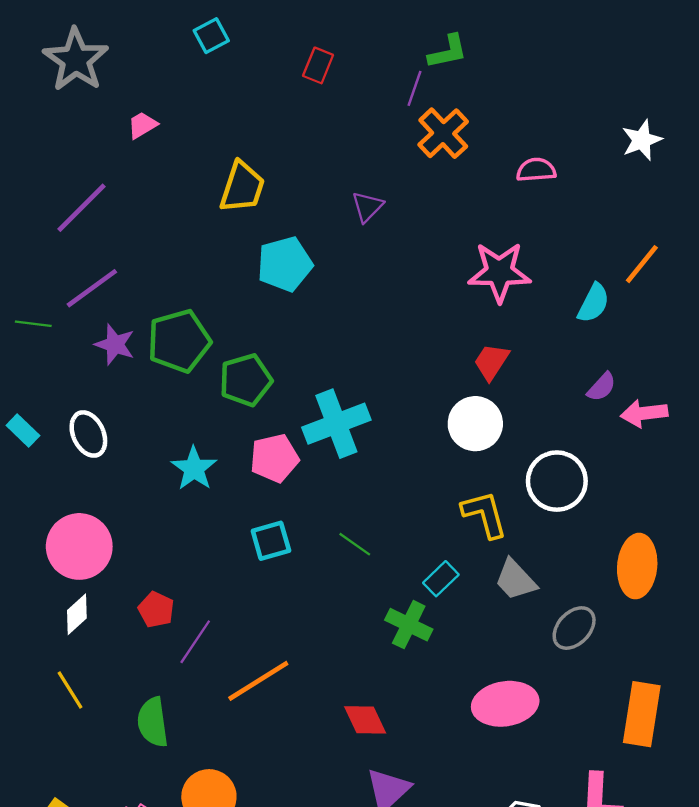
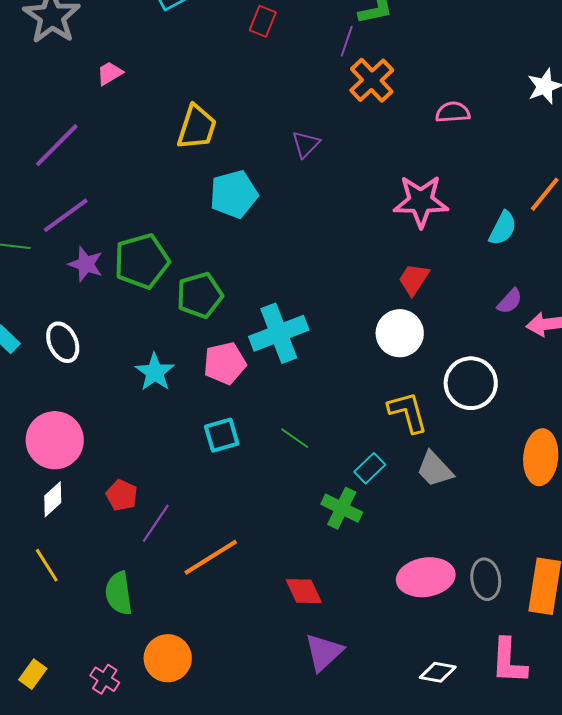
gray ellipse: (574, 628) -> (486, 579), moved, turned -51

